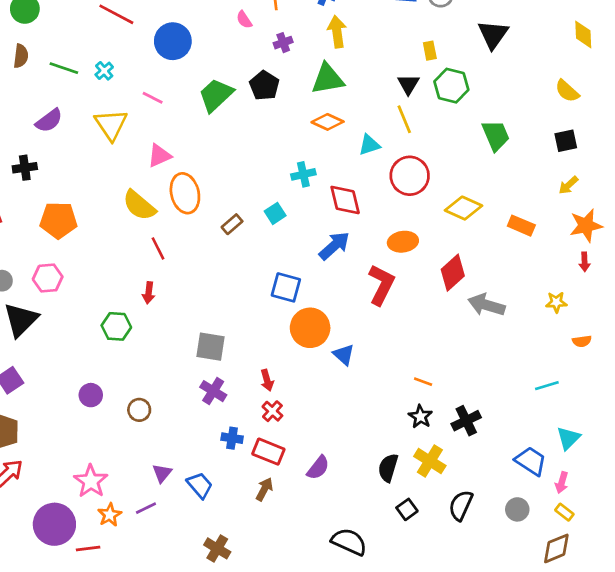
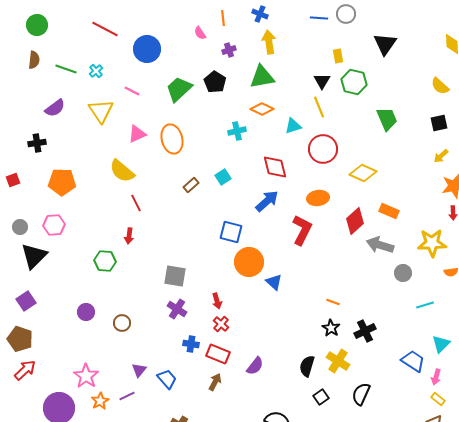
cyan cross: (303, 174) -> (237, 131), moved
orange ellipse: (185, 193) -> (172, 139), moved
orange rectangle: (521, 226) -> (389, 211), moved
yellow star: (556, 302) -> (432, 243), size x1.8
gray circle: (517, 509) -> (403, 273), moved

